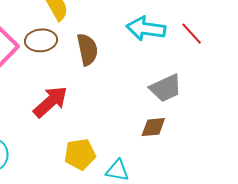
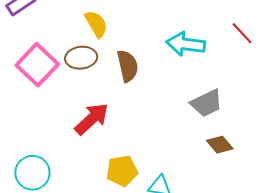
red line: (192, 34) -> (242, 33), moved
brown diamond: (153, 127) -> (220, 145), moved, turned 56

